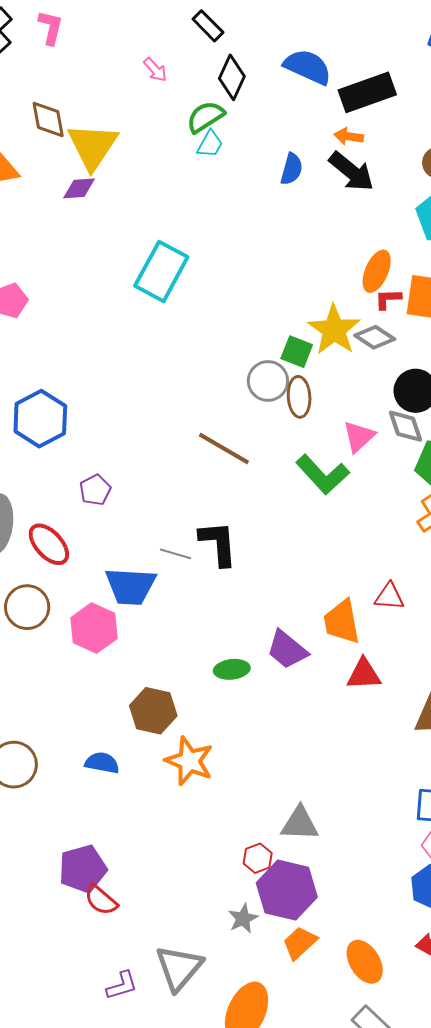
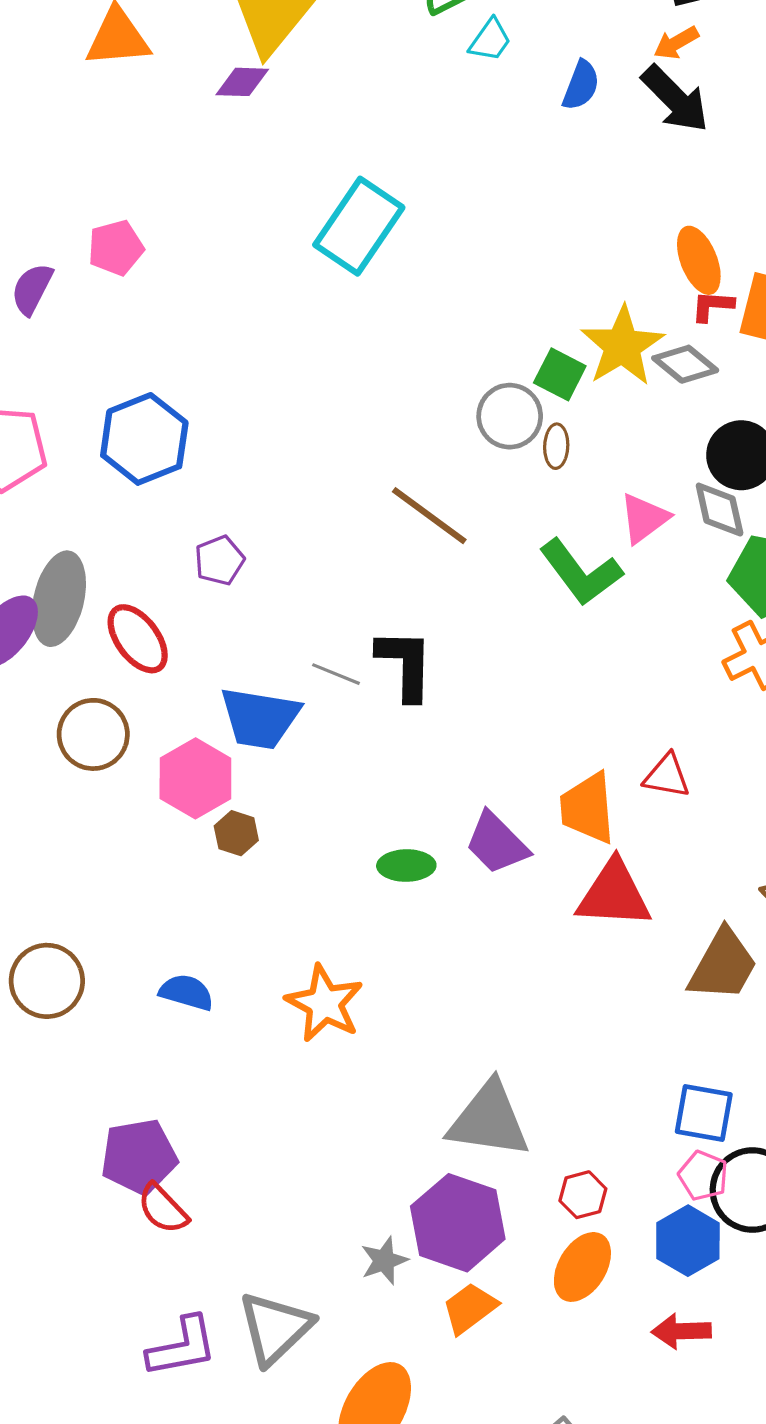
orange arrow: (349, 136) -> (676, 43), turned -44
cyan trapezoid: (210, 144) -> (490, 40), moved
orange ellipse: (377, 271) -> (699, 260), turned -51
brown ellipse: (299, 397) -> (556, 446), size x0.7
red triangle: (364, 674) -> (614, 894), size x1.4
brown hexagon: (153, 711) -> (236, 833), moved, size x0.6
gray triangle: (300, 824) -> (489, 1120), size x1.4
red hexagon: (258, 858) -> (583, 1195), moved
orange ellipse: (365, 962) -> (582, 1267), moved, turned 57
purple L-shape: (122, 985) -> (182, 1347), size x1.4

